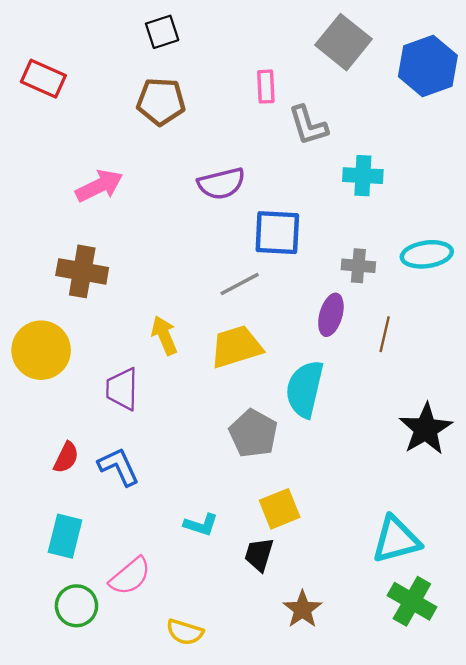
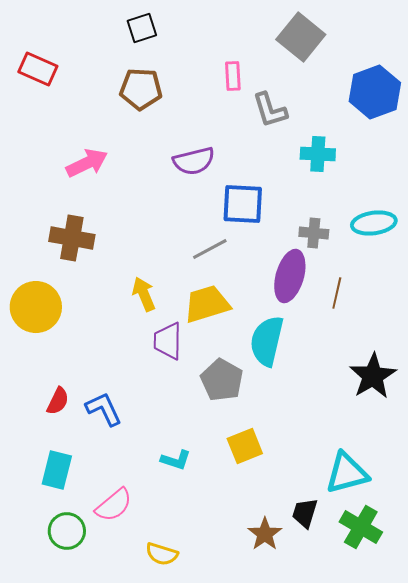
blue hexagon: (428, 66) -> (375, 92), moved
purple ellipse: (331, 315) -> (290, 276), size x1.4
purple trapezoid: (122, 389) -> (168, 341), moved
black trapezoid: (259, 554) -> (305, 513), moved

